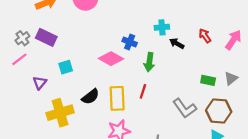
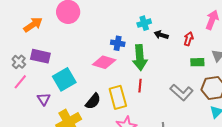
red arrow: (205, 36) -> (189, 39), moved, turned 64
green arrow: (149, 62) -> (140, 58), size x1.4
cyan square: (66, 67) -> (64, 79), size x1.6

